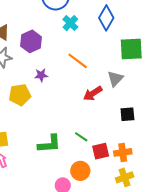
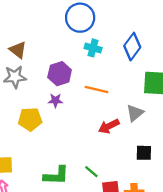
cyan cross: (70, 23) -> (93, 48), turned -35
purple hexagon: (31, 41) -> (60, 74), moved
orange line: (78, 61) -> (96, 89), turned -30

